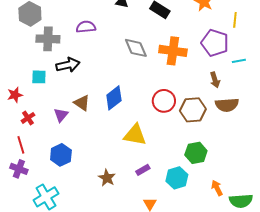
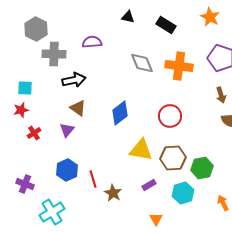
cyan square: (39, 77) -> (25, 88), moved
brown triangle: (82, 103) -> (78, 108), moved
brown hexagon: (193, 110) -> (173, 158), moved
red line: (21, 145) -> (93, 179), moved

